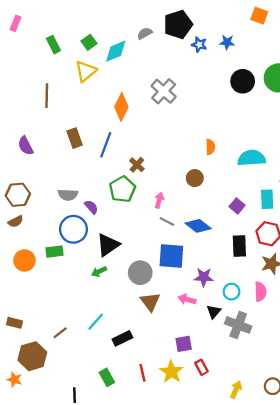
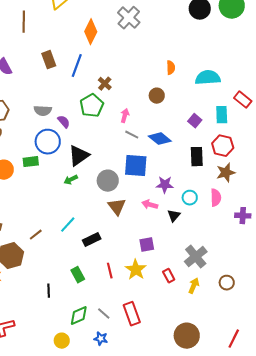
gray cross: (238, 325) -> (196, 257), moved, turned 30
red rectangle: (201, 367) -> (169, 276), moved

